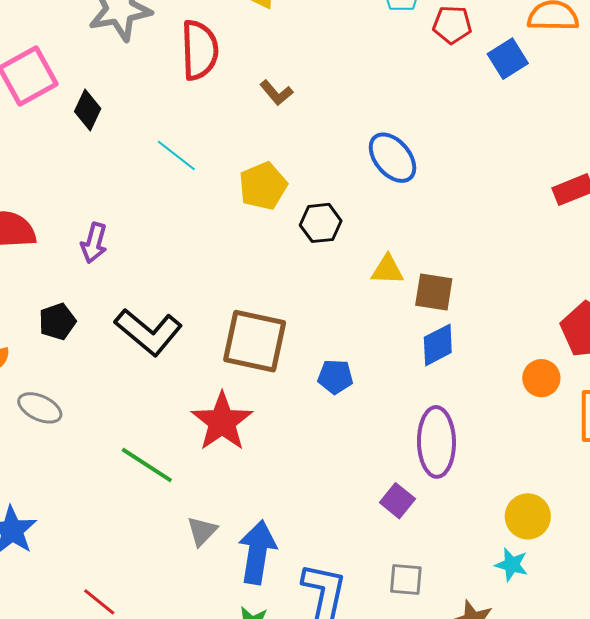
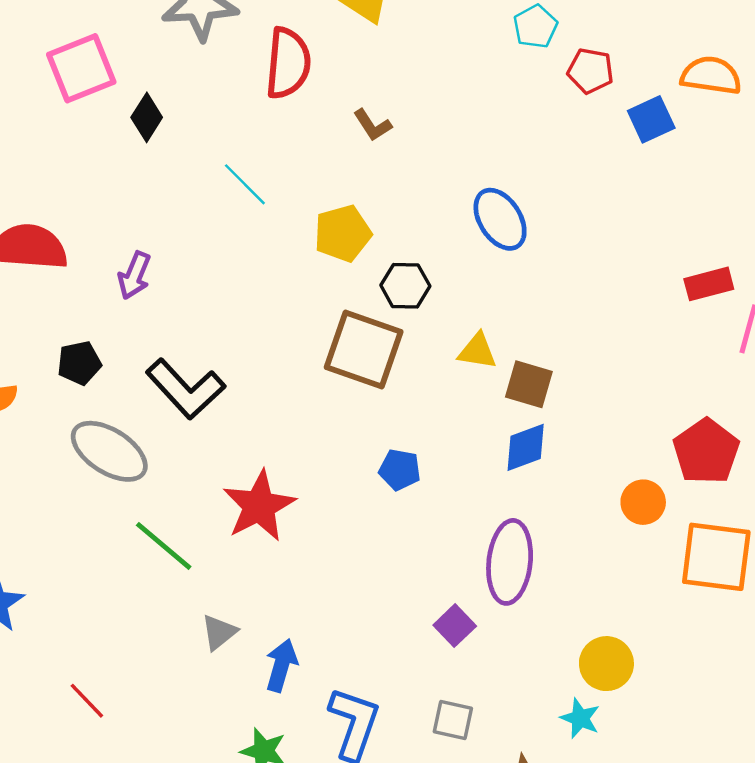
brown square: (255, 341) -> (364, 349), moved
gray ellipse: (40, 408) -> (109, 451), moved, size x1.5
blue arrow: (257, 552) -> (281, 665), size x0.7

